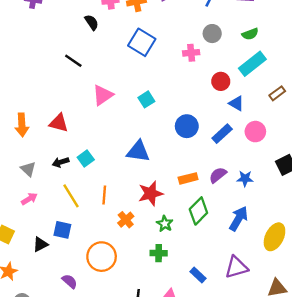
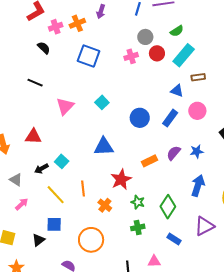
red circle: (221, 81) -> (157, 53), moved
brown rectangle: (277, 93) -> (198, 77), moved, turned 40
green diamond: (198, 211) -> (168, 207), moved

